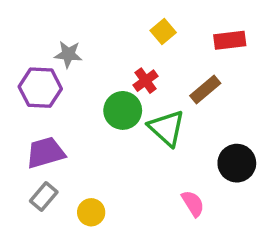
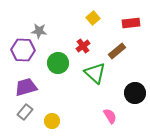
green circle: (123, 110) -> (58, 63), moved

